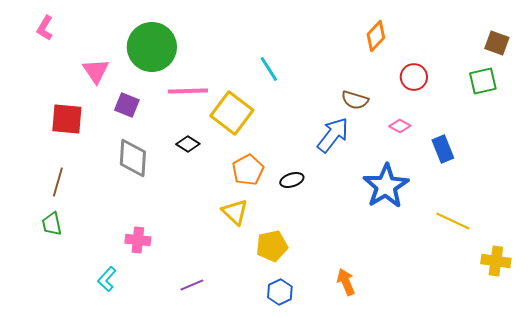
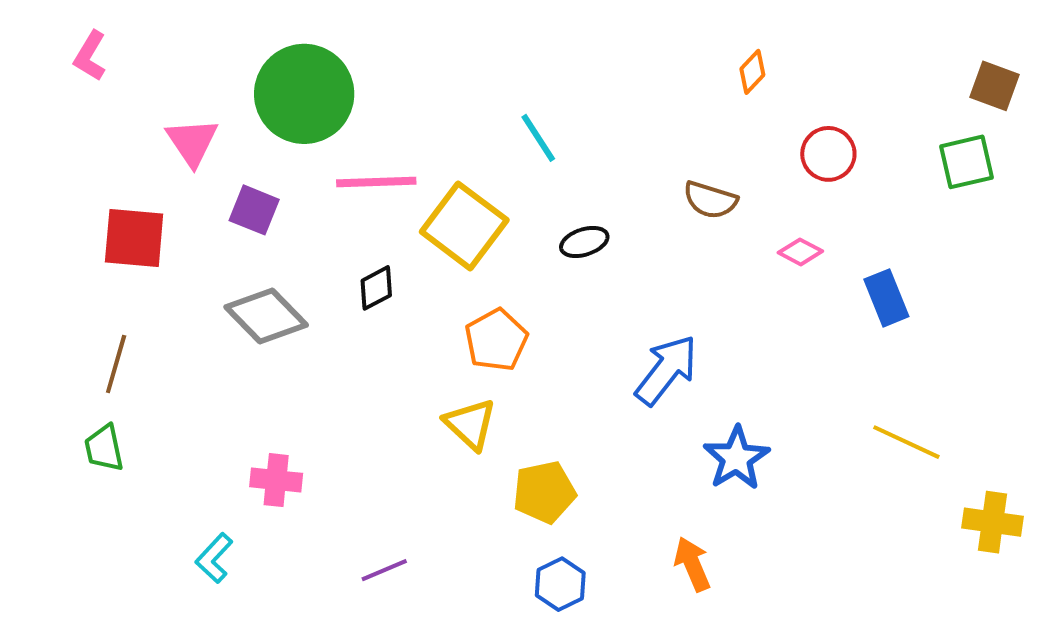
orange diamond: (376, 36) -> (752, 72), size x0.7
blue arrow: (333, 135) -> (666, 370), moved
black diamond: (188, 144) -> (376, 288), turned -60
gray diamond: (133, 158) -> (266, 316), turned -48
black ellipse: (292, 180) -> (584, 242), moved
blue star: (386, 186) -> (736, 458), moved, size x0.7

